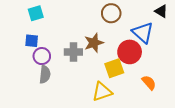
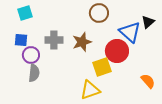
black triangle: (161, 11) -> (148, 22), moved, turned 48
gray cross: (73, 52) -> (54, 40), moved
orange semicircle: (149, 83) -> (148, 81), moved

